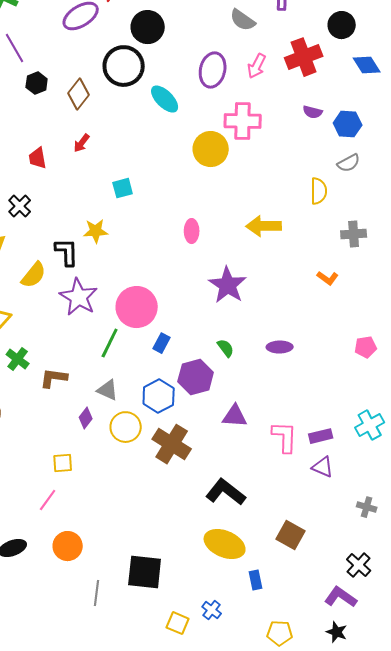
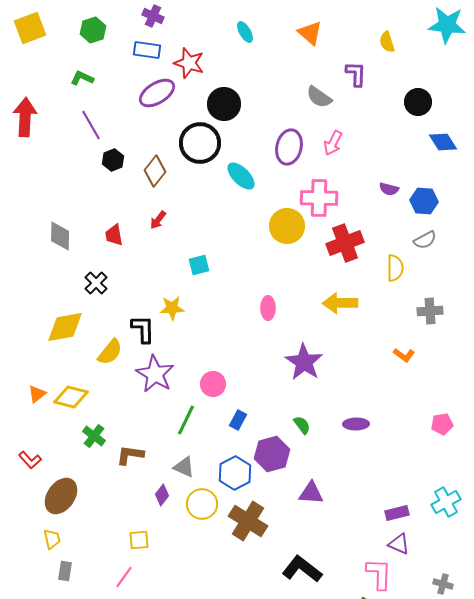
red cross: (304, 57) -> (345, 243), moved
pink circle: (137, 307) -> (213, 384), size x0.6
pink L-shape: (285, 437) -> (379, 574), moved

